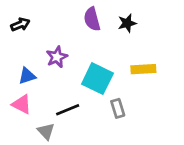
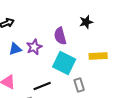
purple semicircle: (92, 19) -> (60, 36), moved
blue triangle: (27, 76) -> (15, 49), moved

